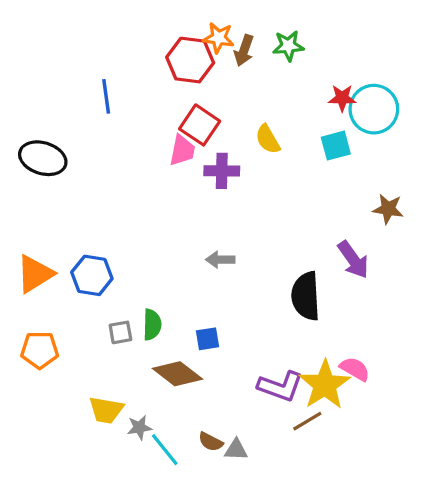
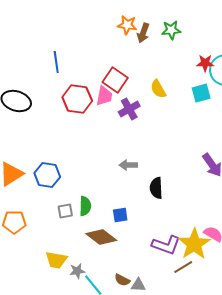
red hexagon: (190, 60) -> (77, 99), moved
purple cross: (222, 171) -> (129, 109), turned -30
black semicircle: (306, 296) -> (156, 188), moved, size x0.7

